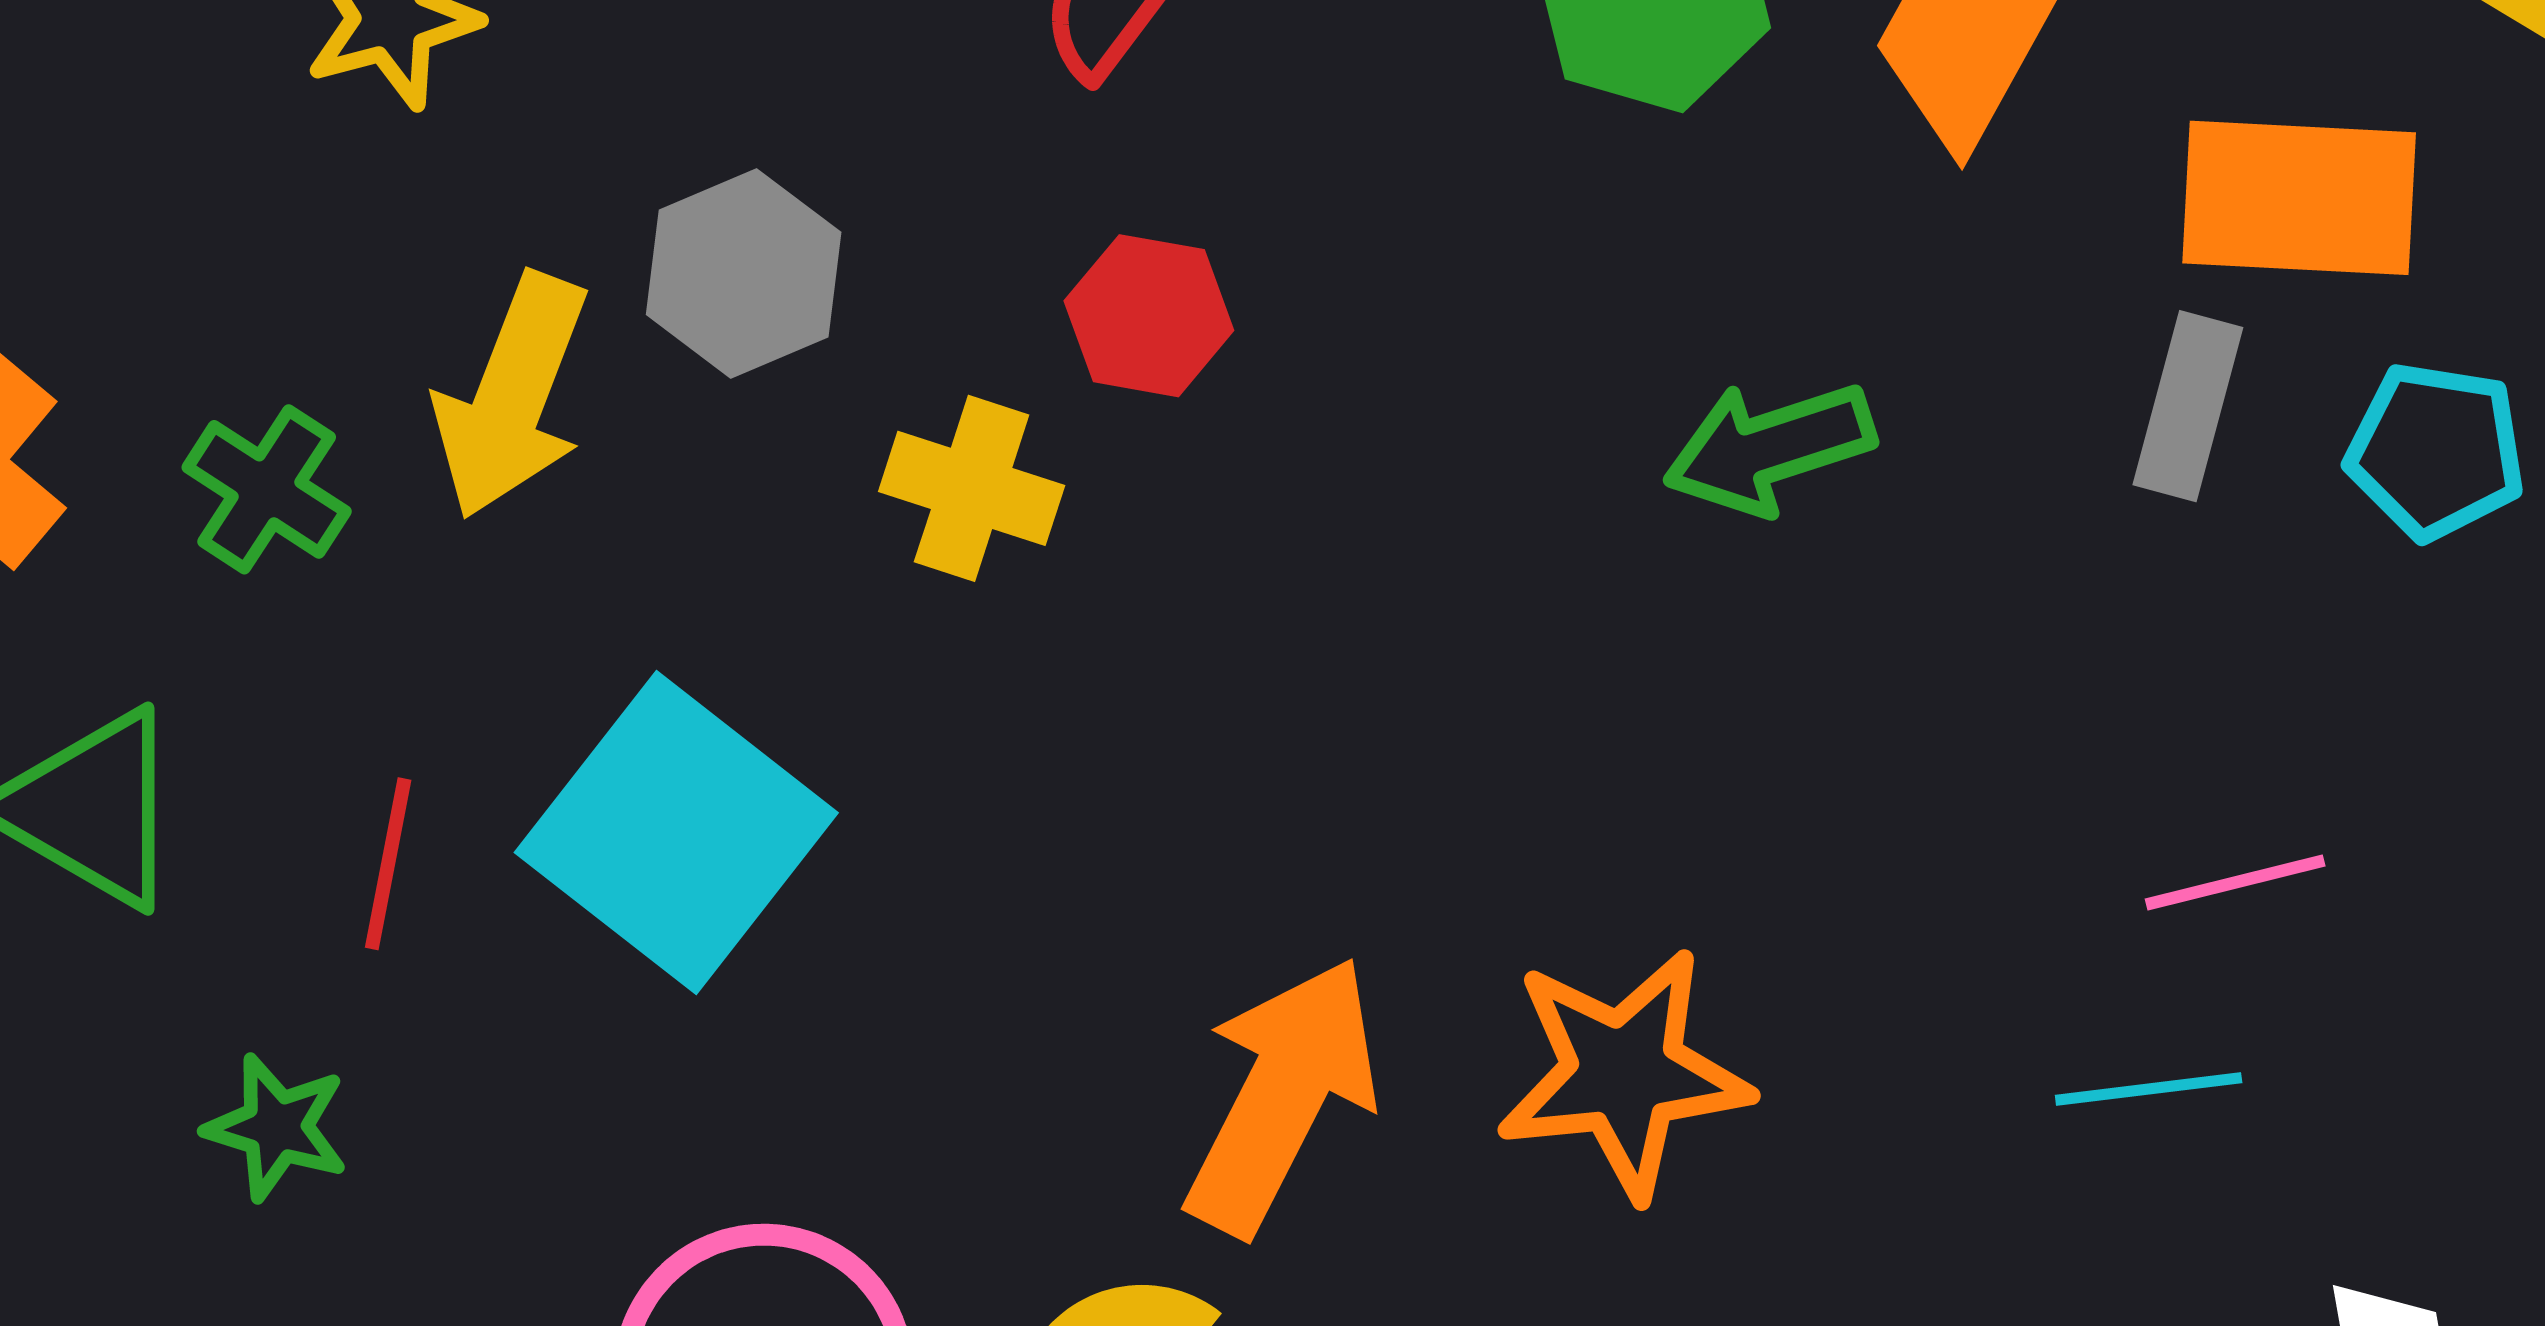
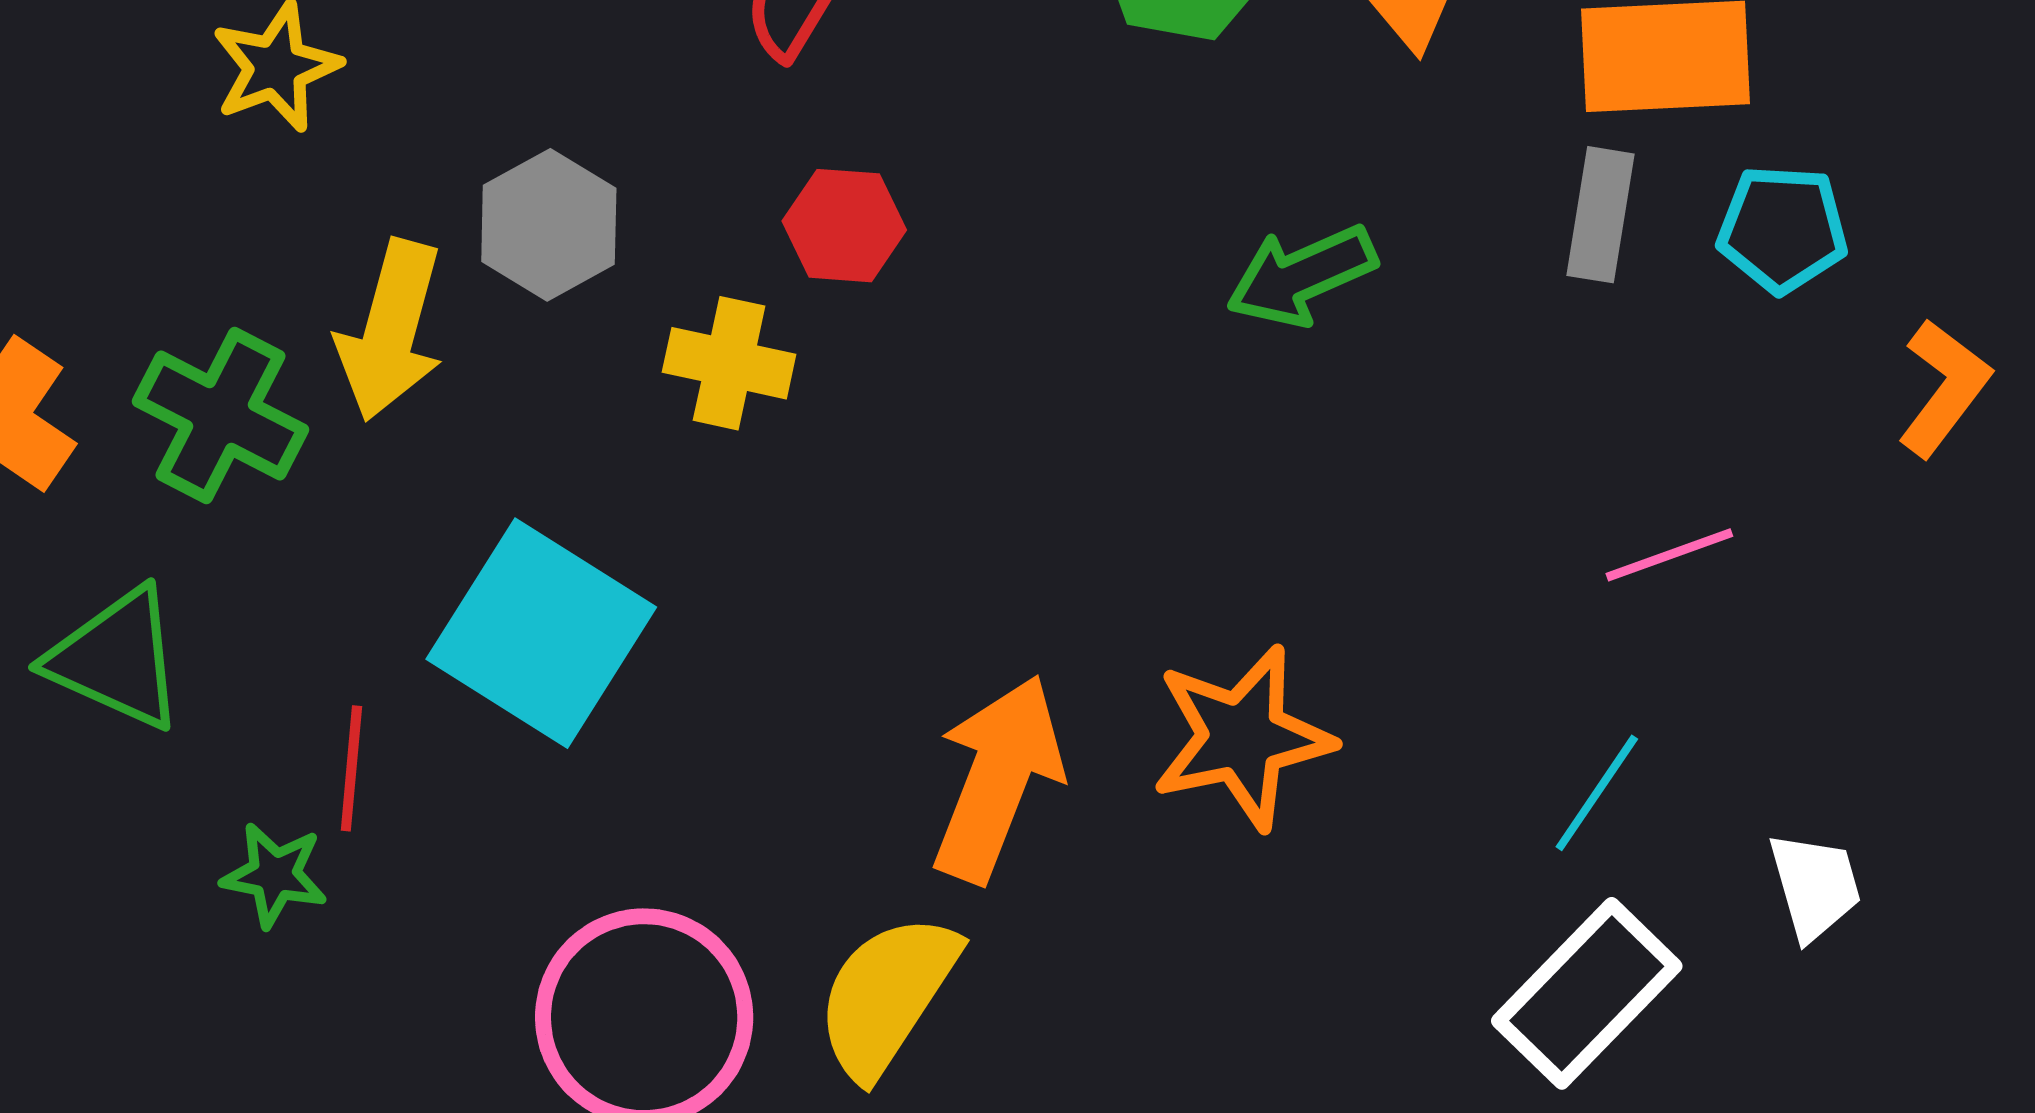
green cross: (267, 489) -> (221, 416), size x1.4
red line: (388, 864) -> (351, 768), moved
cyan line: (2149, 1089) -> (1597, 793), moved, turned -43

